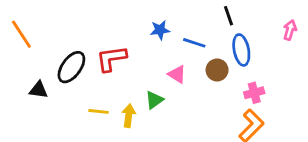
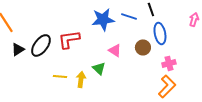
blue star: (160, 30) -> (103, 19), size x1.6
blue line: (194, 43) -> (129, 16), moved
black triangle: (39, 90) -> (18, 49), moved, turned -40
green triangle: (154, 100) -> (99, 68), turned -40

